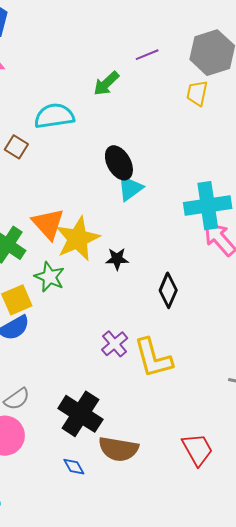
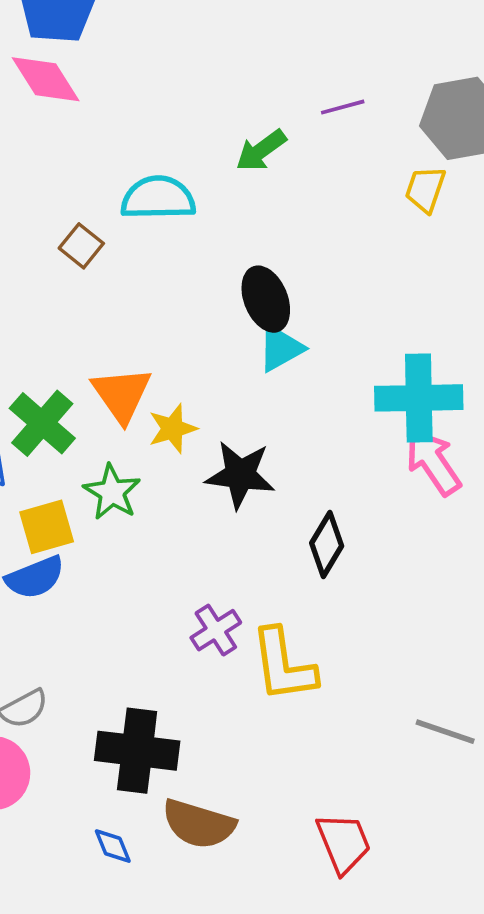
yellow star: (78, 239) -> (173, 429), size x0.6
black star: (117, 259) -> (240, 475), size x1.6
black cross: (80, 414) -> (137, 751), turned -33

